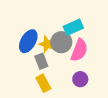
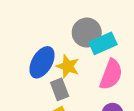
gray circle: (61, 42) -> (87, 33), moved

